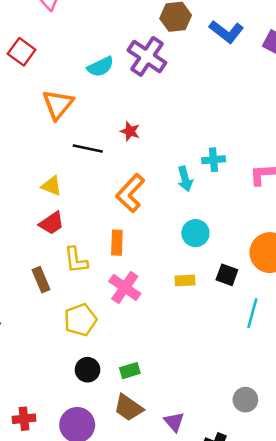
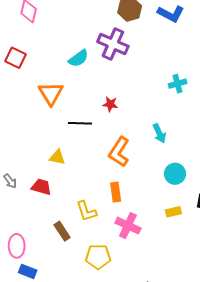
cyan cross: (214, 160) -> (178, 84), moved
red trapezoid: (52, 223) -> (41, 187), moved, turned -120
yellow pentagon: (80, 320) -> (98, 257), turned 30

